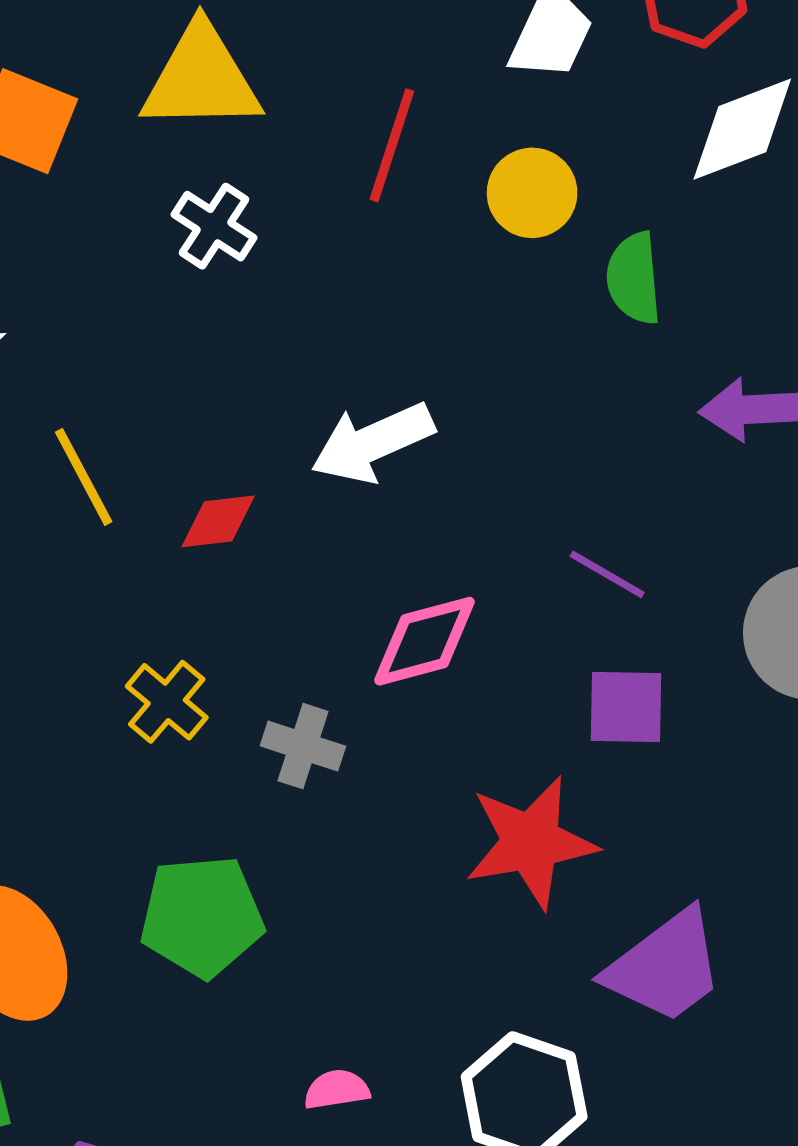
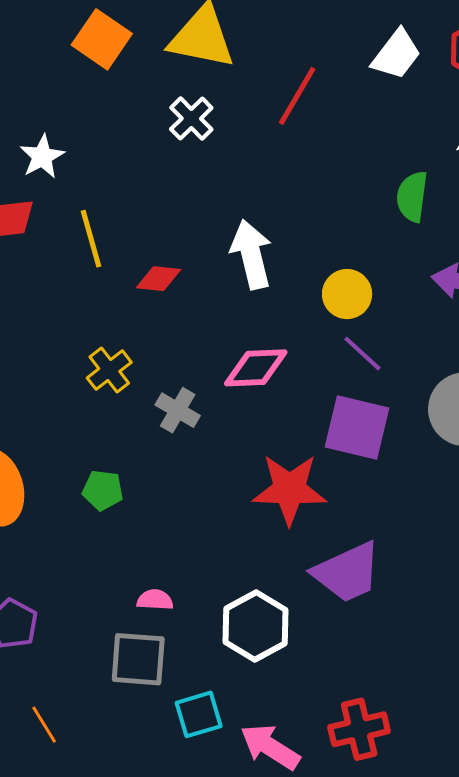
yellow circle: (532, 193) -> (347, 294), moved
white arrow: (373, 443) -> (251, 254), turned 88
purple square: (626, 707) -> (357, 427), size x1.4
green pentagon: (202, 916) -> (103, 490), size x0.6

